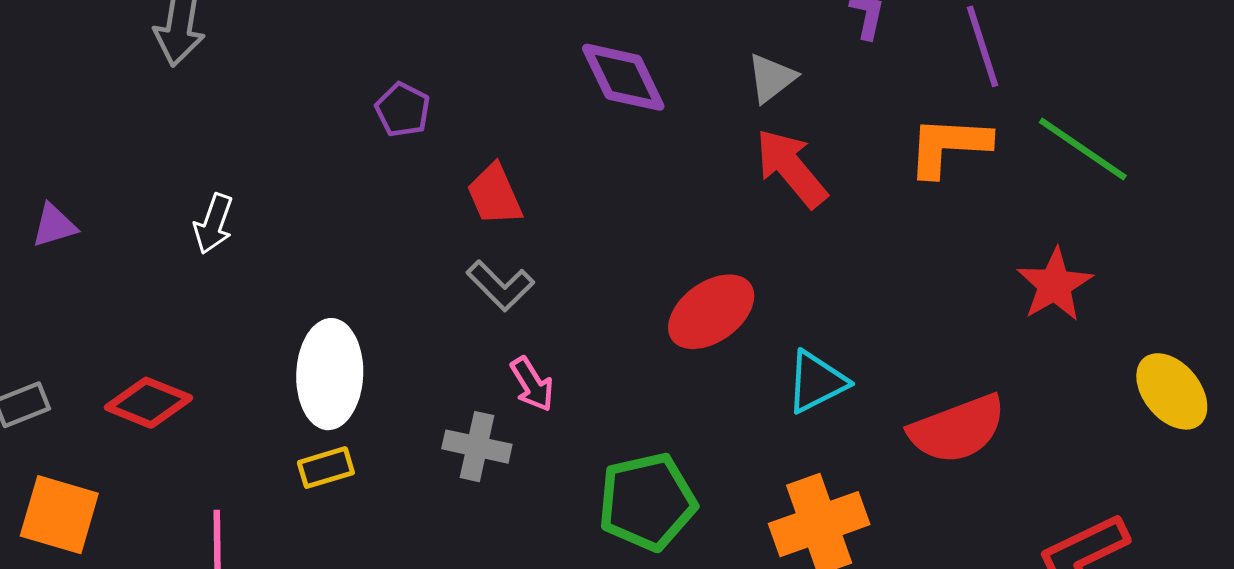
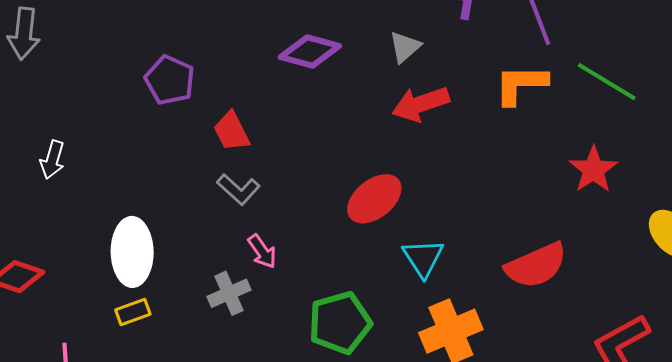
purple diamond: (623, 77) -> (310, 52), turned -46
purple pentagon: (403, 110) -> (170, 80), size x1.4
red arrow: (791, 168) -> (421, 104), turned -66
cyan triangle: (816, 382) -> (423, 258), moved, turned -33
gray cross: (477, 447) -> (229, 293), turned -33

